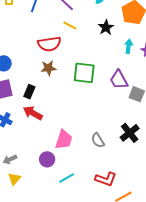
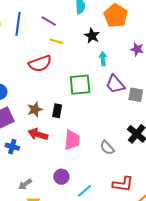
cyan arrow: (129, 46) -> (103, 59), moved
brown star: (48, 68) -> (35, 109), moved
black rectangle: (29, 92) -> (57, 111), moved
pink trapezoid: (64, 140) -> (72, 140), moved

